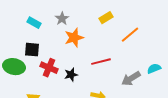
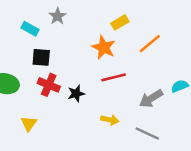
gray star: (62, 19) -> (57, 16), moved
orange star: (74, 38) -> (104, 47), moved, turned -30
black square: (32, 50) -> (41, 57), moved

